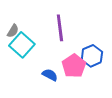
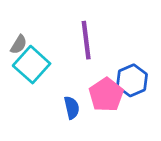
blue semicircle: (50, 75) -> (72, 108), turned 49

